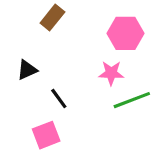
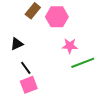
pink hexagon: (125, 33) -> (57, 17), moved
black line: (59, 98) -> (26, 68), moved

